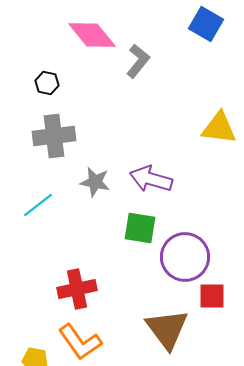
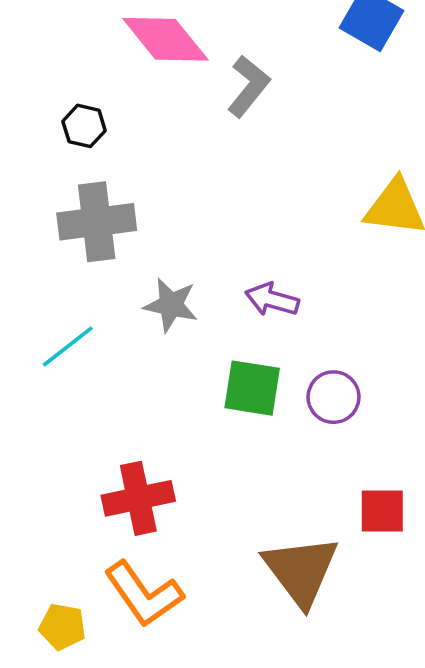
purple arrow: (151, 179) -> (272, 299), size x0.7
purple circle: (185, 257) -> (333, 397), moved, size x0.6

